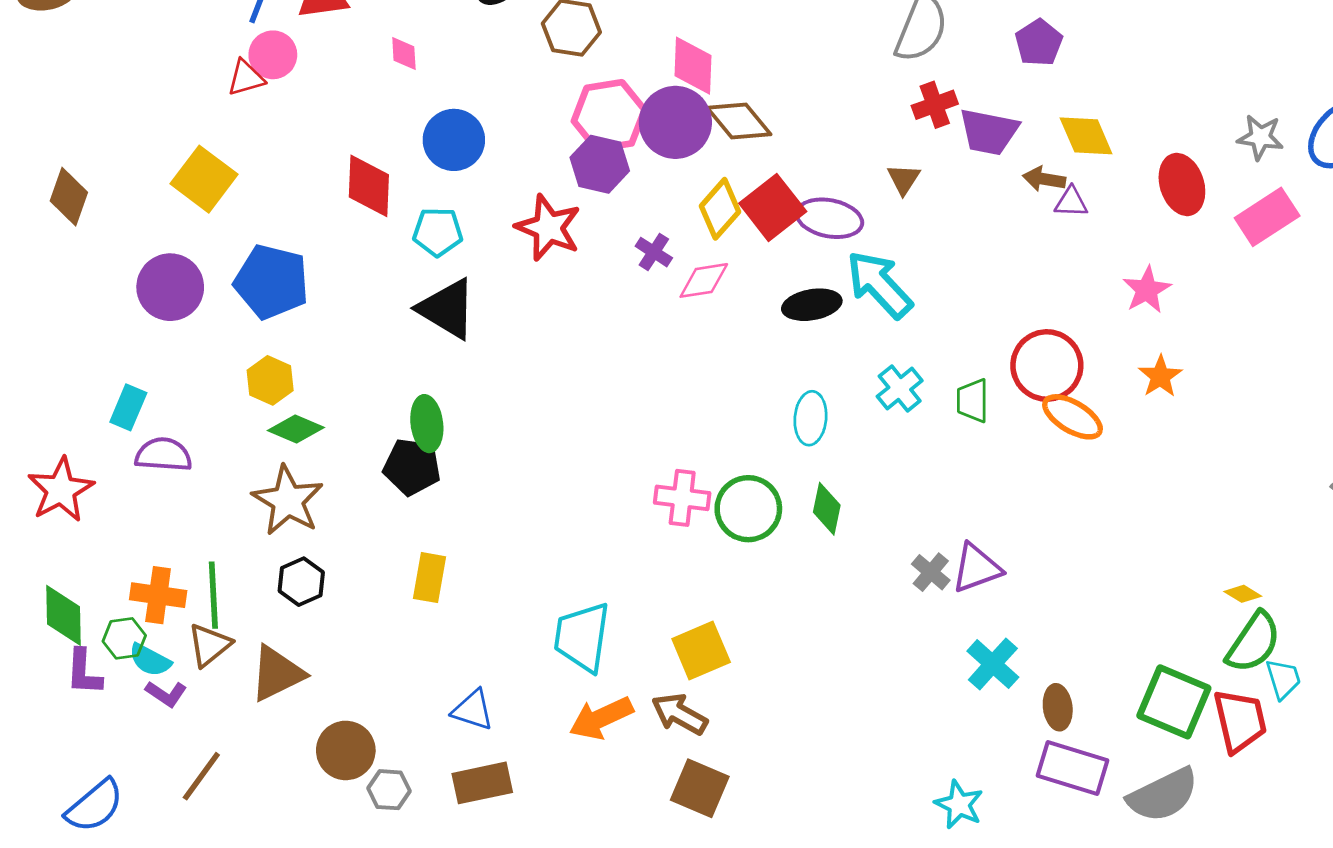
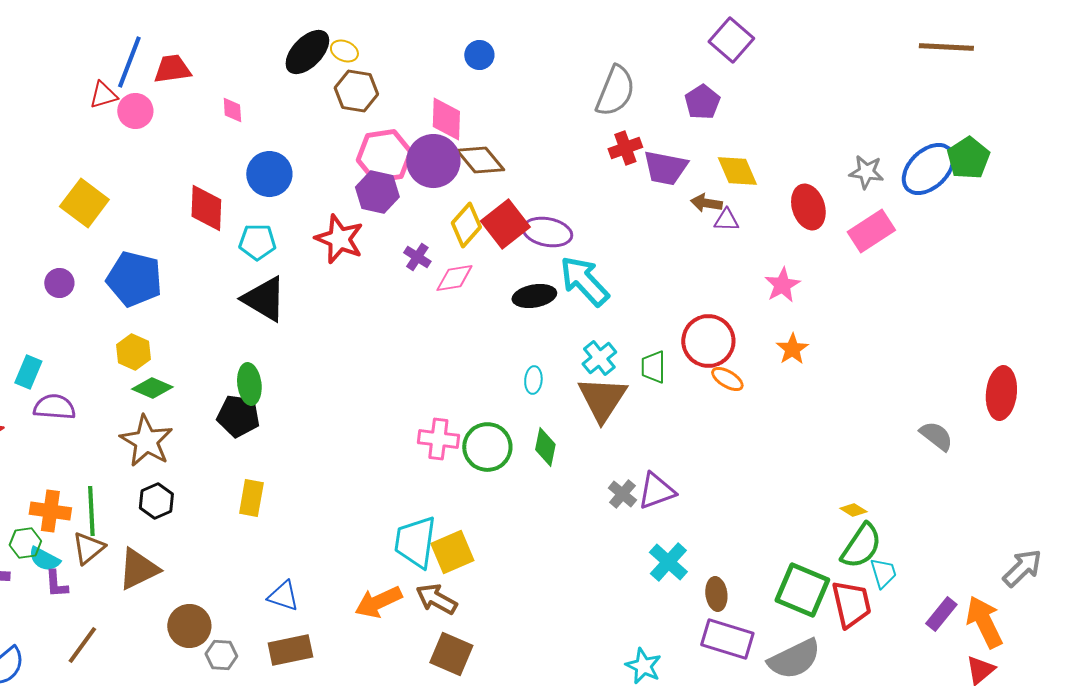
red triangle: (246, 78) -> (103, 95), moved
brown triangle: (904, 179) -> (602, 399), moved, size x2.0
purple circle: (170, 287) -> (59, 283), size x0.6
orange ellipse: (1073, 417) -> (727, 379), size x0.7
cyan ellipse: (810, 418) -> (533, 380), size x0.7
cyan trapezoid: (582, 637) -> (415, 542), moved
purple L-shape: (166, 694) -> (56, 584), turned 52

